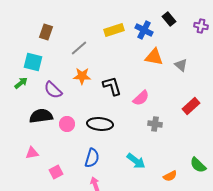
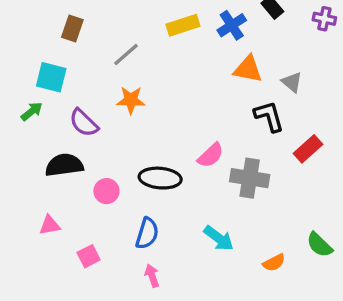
blue cross: (144, 30) -> (232, 25), turned 30
black L-shape: (112, 86) -> (269, 116), moved
pink semicircle: (141, 98) -> (211, 155), moved
pink circle: (67, 124) -> (106, 191), moved
gray cross: (155, 124) -> (250, 178), size x1.6

